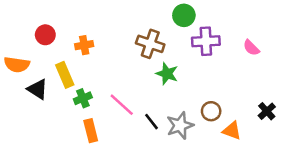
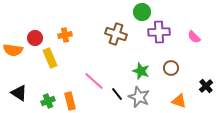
red circle: (45, 35) -> (35, 38), moved
green star: (167, 74) -> (141, 71), moved
black triangle: (38, 89) -> (19, 93), moved
green cross: (83, 98) -> (48, 101), moved
brown circle: (211, 111) -> (171, 68), moved
gray star: (180, 125) -> (139, 97), turned -30

